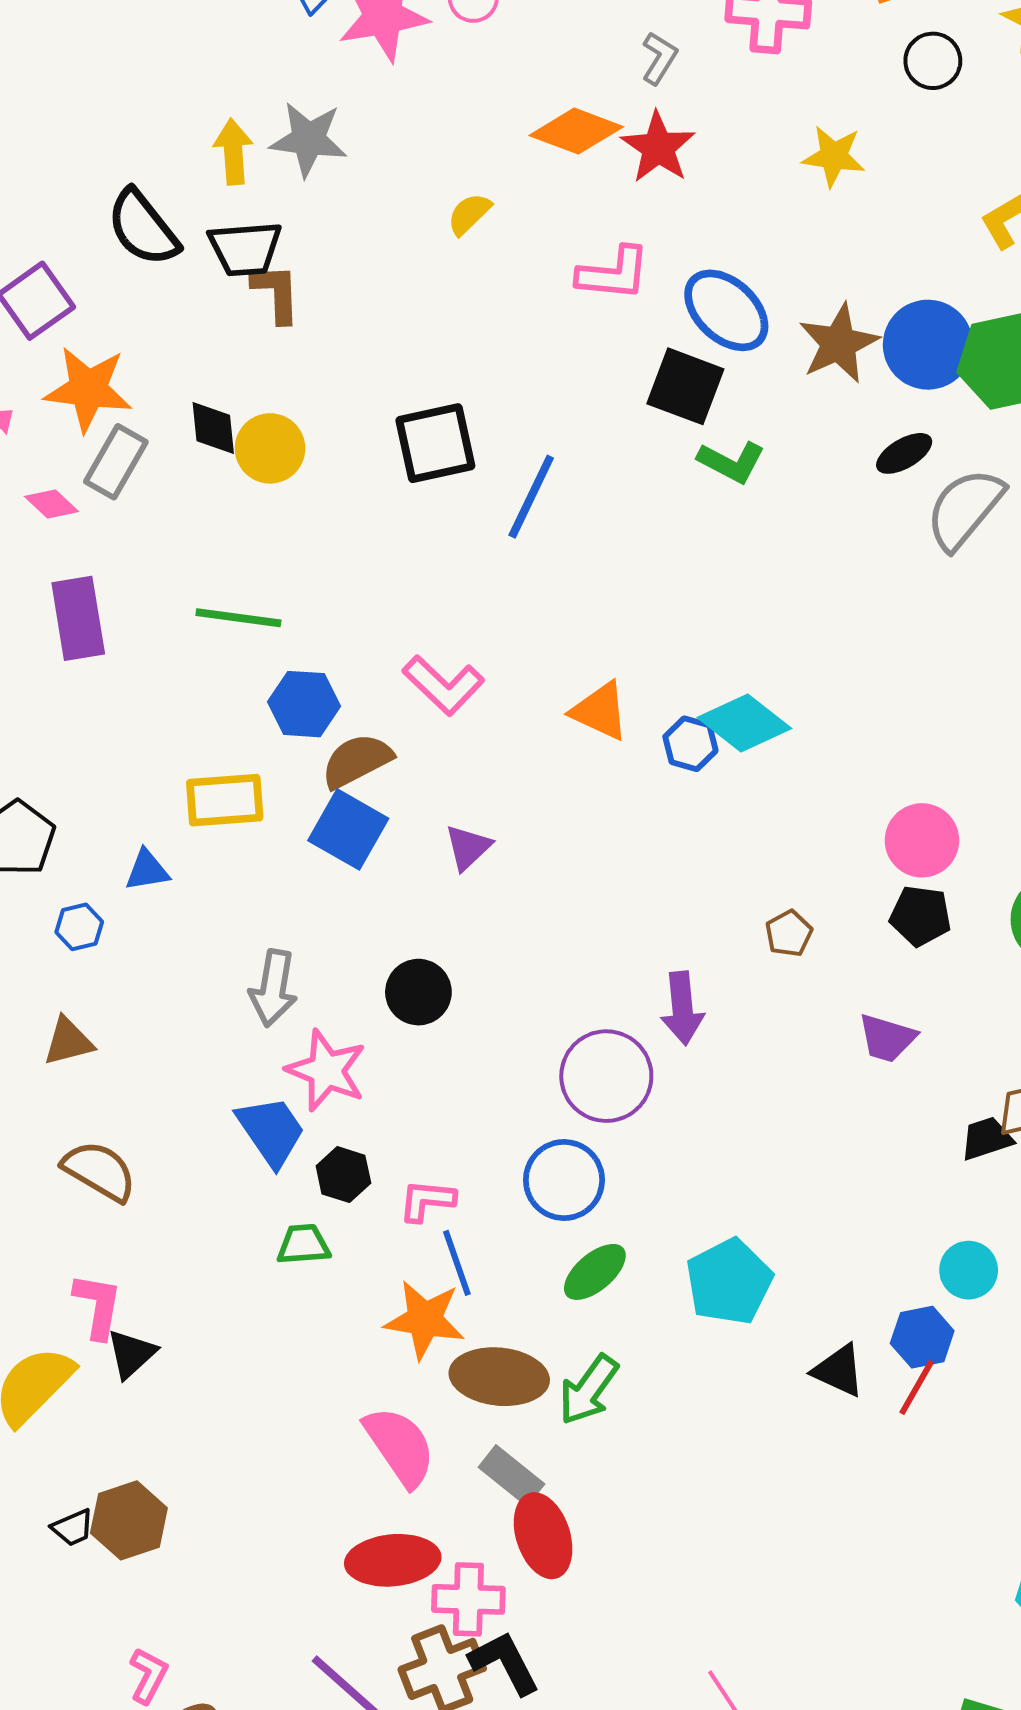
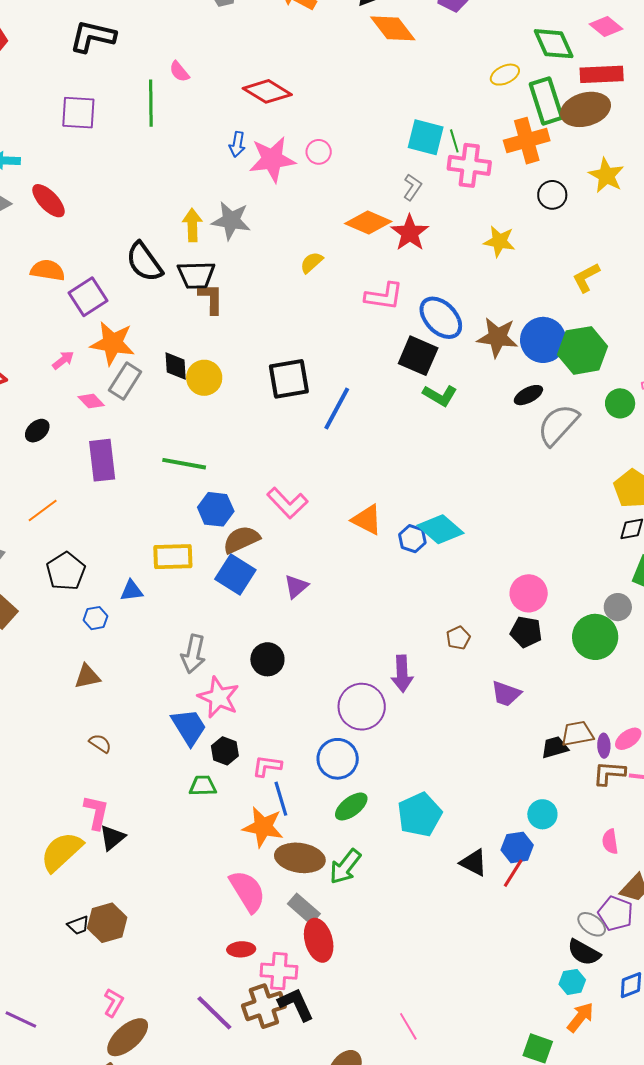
brown star: (839, 343) -> (497, 337), turned 30
brown semicircle: (99, 1171) -> (100, 743), size x0.6
red ellipse: (393, 1560) -> (241, 949), size x0.6

